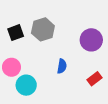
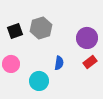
red rectangle: (94, 79) -> (90, 62), moved
cyan circle: (26, 85) -> (39, 81), moved

